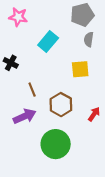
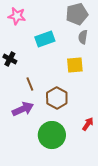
cyan rectangle: (48, 41) -> (45, 39), turned 30
red arrow: (94, 114) -> (88, 124), moved

